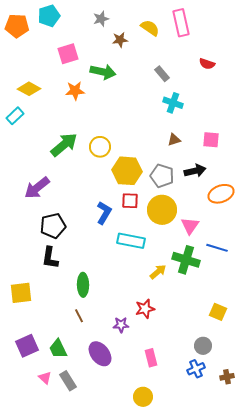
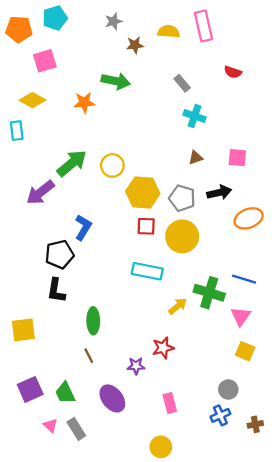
yellow semicircle: (150, 28) -> (169, 32), turned -30
pink square: (68, 54) -> (45, 61), moved
cyan rectangle: (15, 116) -> (17, 131), turned -54
purple arrow: (37, 188) -> (40, 192), moved
blue L-shape: (104, 213) -> (83, 227), moved
pink triangle: (190, 226) -> (241, 316), moved

